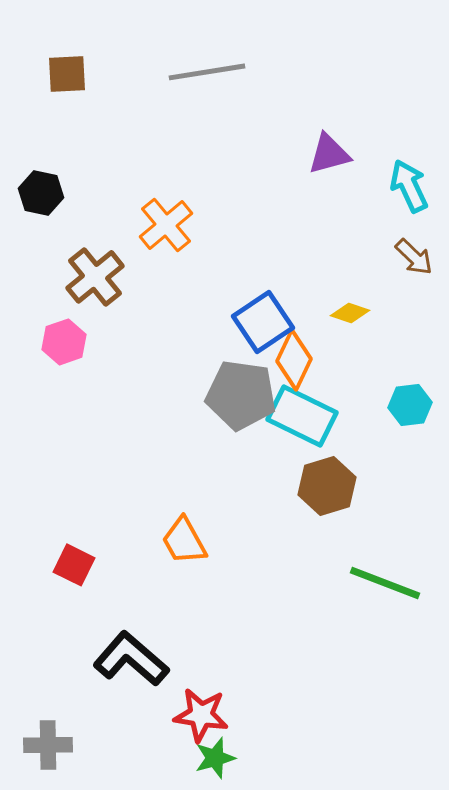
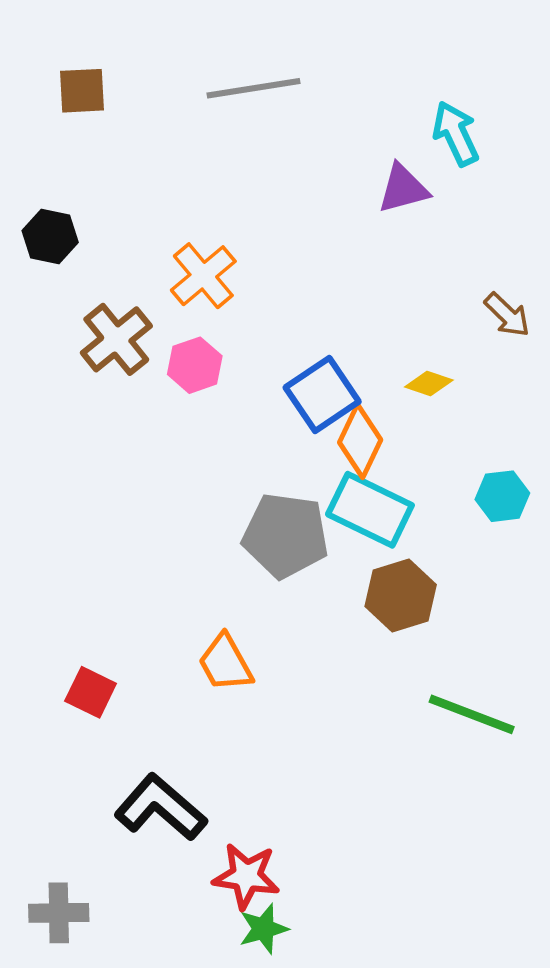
cyan arrow: (409, 186) -> (456, 134), moved
pink hexagon: (64, 342) -> (195, 365), moved
gray pentagon: (241, 395) -> (285, 535), moved

